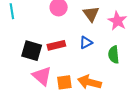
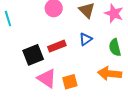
black square: (32, 51) -> (33, 55), turned -30
orange arrow: (90, 82) -> (110, 74), moved

